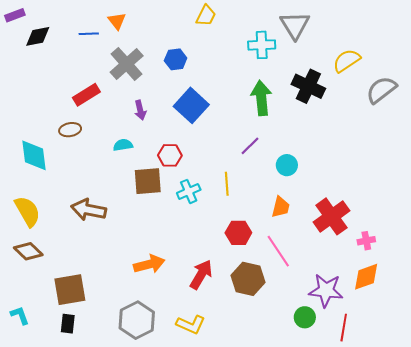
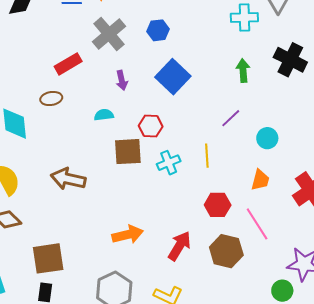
green arrow: (261, 98) -> (243, 71), size x0.7

